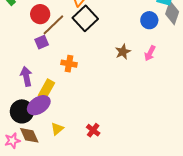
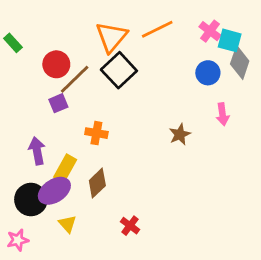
brown star: (123, 52) -> (180, 134), moved
pink arrow: (150, 53) -> (223, 114), moved, turned -35
yellow triangle: (57, 129) -> (67, 224), moved, turned -32
brown diamond: (29, 135) -> (97, 183), moved, turned 70

